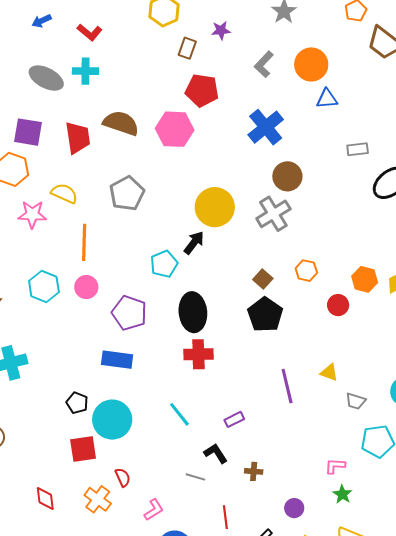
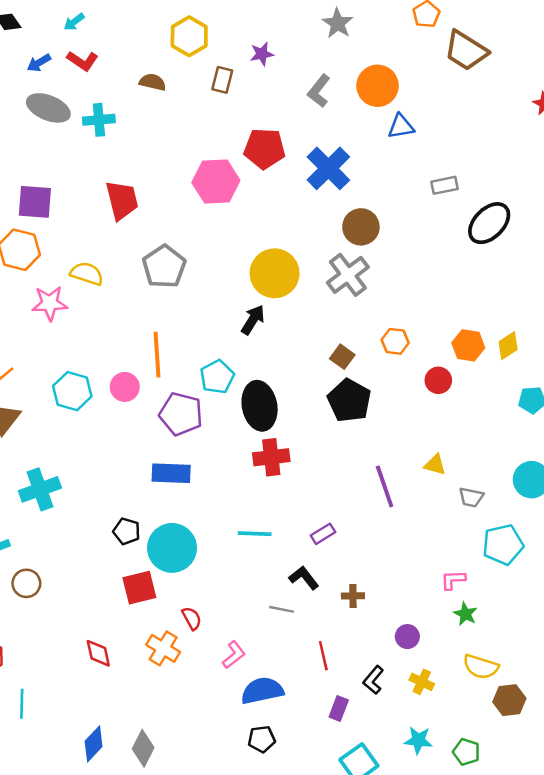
red L-shape: (90, 32) -> (83, 61), moved
gray ellipse: (46, 78) -> (48, 108), moved
red pentagon: (202, 90) -> (264, 149), moved
brown semicircle: (121, 123) -> (153, 82), moved, size x0.6
red trapezoid: (78, 138) -> (122, 200), moved
orange line: (84, 242) -> (157, 355), moved
cyan pentagon: (164, 264) -> (217, 377), moved
cyan line: (179, 414) -> (255, 534), turned -44

